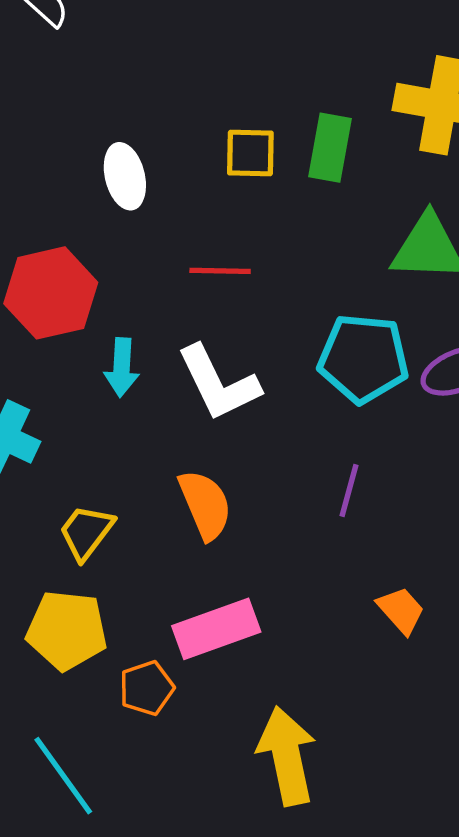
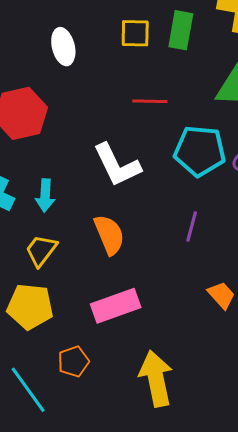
red line: (220, 271) -> (150, 101), moved
cyan arrow: (122, 367) -> (45, 195), moved
orange pentagon: (147, 688) -> (73, 362), moved

